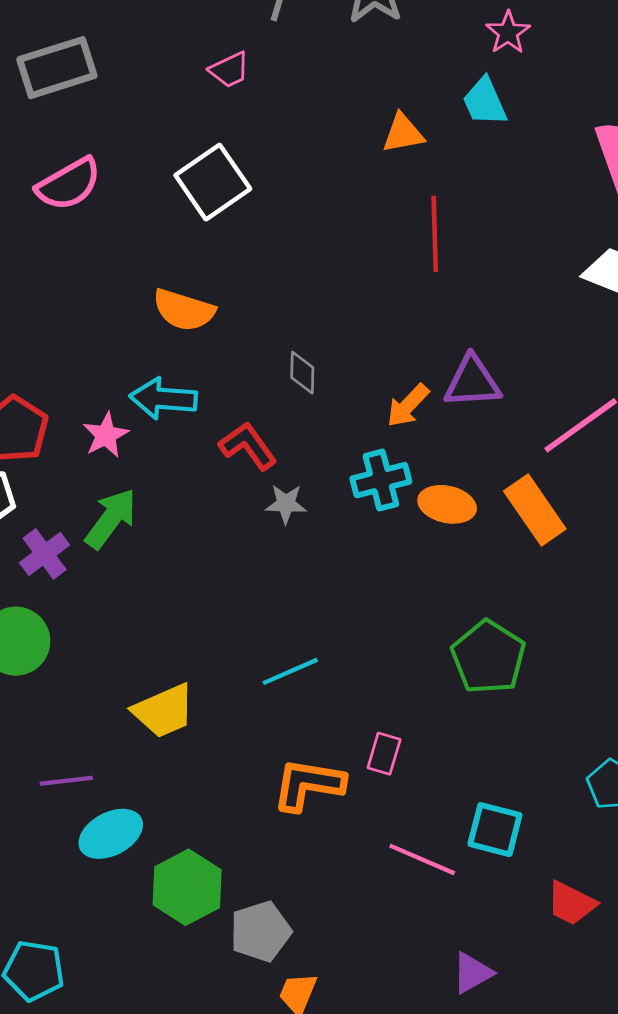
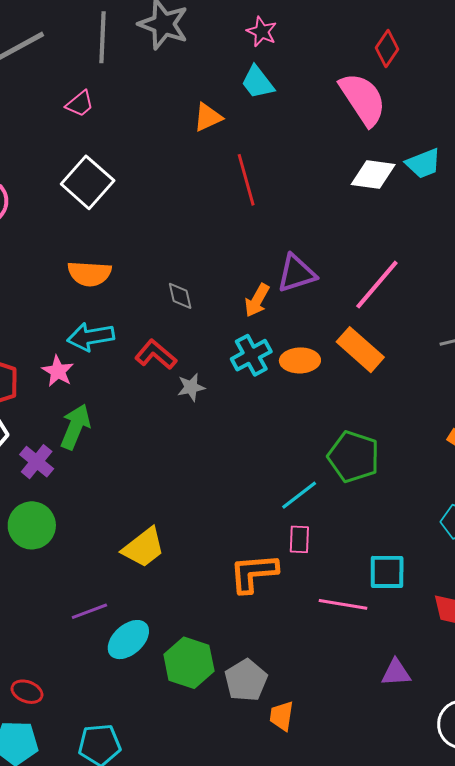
cyan line: (290, 671) -> (299, 495), moved
purple triangle: (472, 973) -> (396, 673), turned 40

